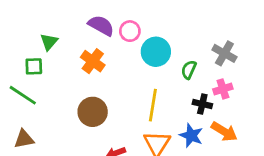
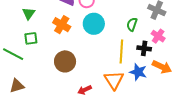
cyan circle: (156, 52) -> (94, 24), moved
green square: (34, 66) -> (31, 38), moved
pink cross: (223, 89) -> (158, 36), turned -32
yellow line: (153, 105) -> (121, 51), moved

